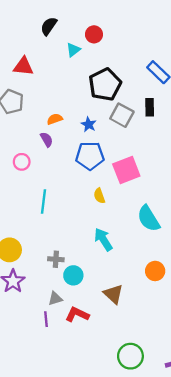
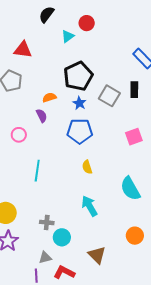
black pentagon: (105, 84) -> (78, 76), moved
pink square: (126, 170) -> (134, 137), moved, size x0.7

